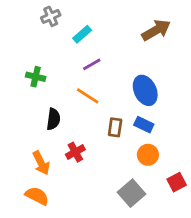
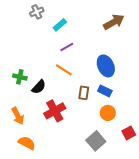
green cross: (36, 77) -> (20, 77), moved
black semicircle: (53, 119) -> (39, 87), turned 35
red cross: (75, 152) -> (55, 111), size x1.5
orange arrow: (41, 163) -> (18, 116), moved

